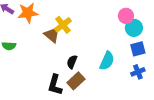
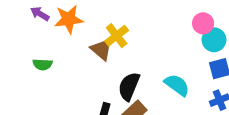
cyan semicircle: (107, 61) -> (177, 85), turned -78
black semicircle: (72, 62) -> (129, 86), size x1.5

